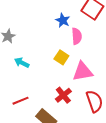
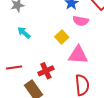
pink semicircle: (77, 36) -> (81, 21), turned 91
red cross: (63, 95) -> (46, 71), moved

